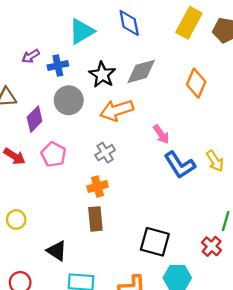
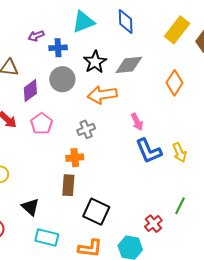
black square: (155, 242) -> (96, 212), moved
red cross: (212, 246) -> (153, 224), moved

